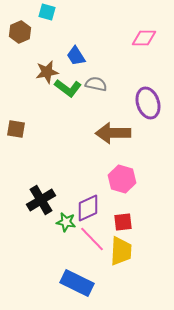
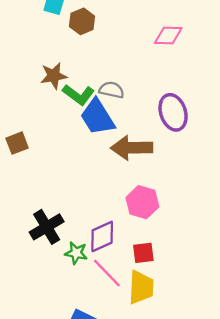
brown hexagon: (20, 32) -> (82, 21), moved
blue trapezoid: (76, 56) -> (97, 117), moved, size x1.6
brown square: (16, 129) -> (17, 143), turned -30

